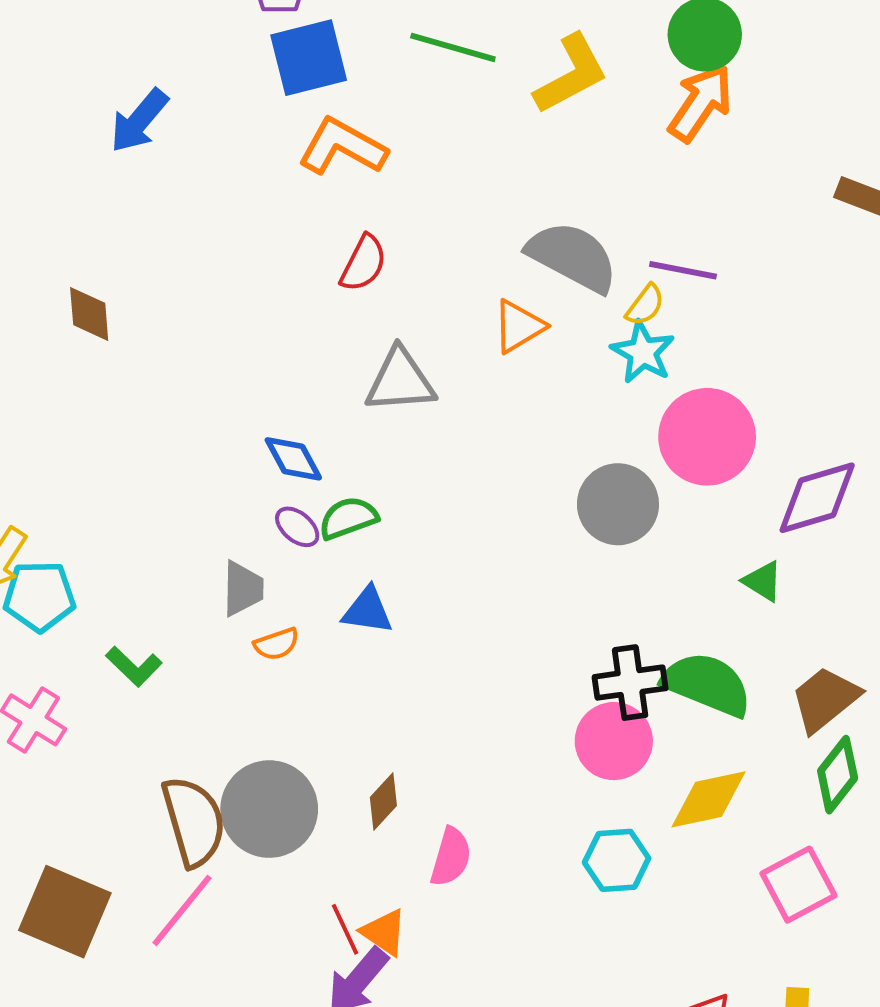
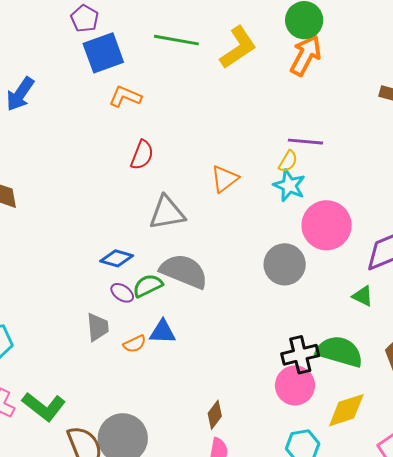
orange L-shape: (342, 147) -> (125, 97), size x0.7
gray semicircle: (573, 257) -> (184, 271), moved
blue diamond: (293, 459) -> (117, 258), turned -40
orange semicircle: (277, 644) -> (135, 344), moved
green L-shape: (134, 666) -> (44, 407), moved, size x1.5
brown diamond: (383, 801) -> (215, 415), moved

